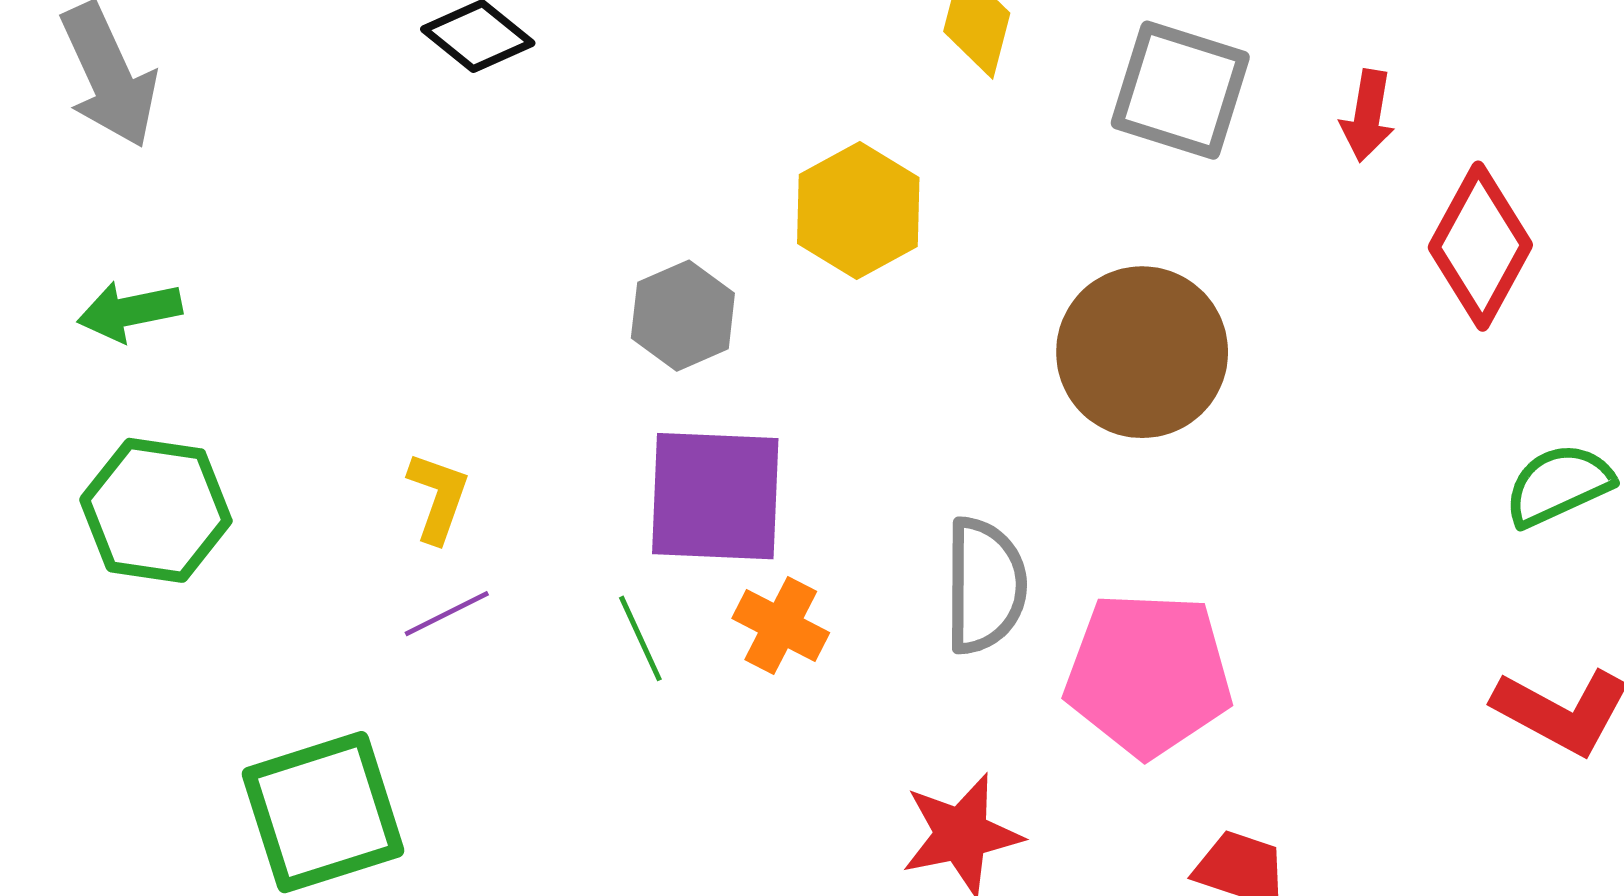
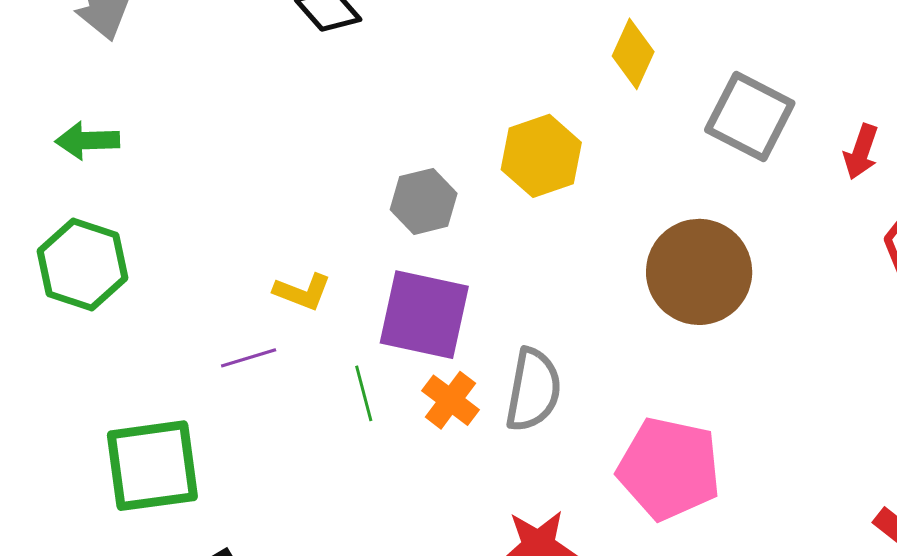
yellow L-shape: (438, 497) -> (302, 292), moved, turned 82
gray semicircle: (985, 586) -> (533, 390), moved

